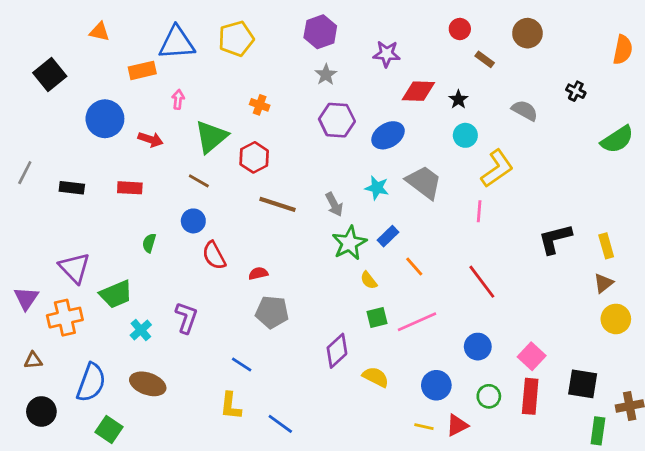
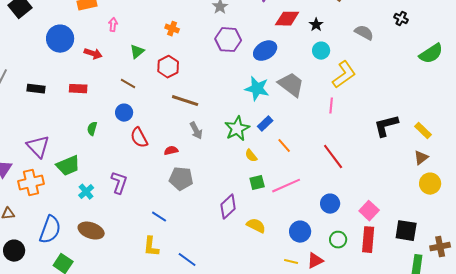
green triangle: (211, 137) -> (137, 52), size x0.6
cyan star: (377, 188) -> (257, 89), size x1.4
gray arrow: (334, 204) -> (196, 131), moved
yellow rectangle: (606, 246) -> (423, 131), turned -30

